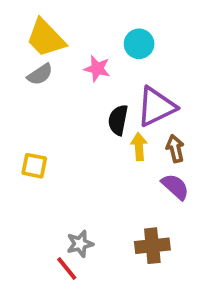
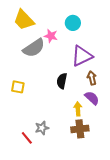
gray semicircle: (40, 74) -> (34, 48), moved, size x1.6
black semicircle: (118, 120) -> (62, 81), moved
yellow arrow: (139, 147) -> (78, 109), moved
red line: (67, 269) -> (27, 138), moved

